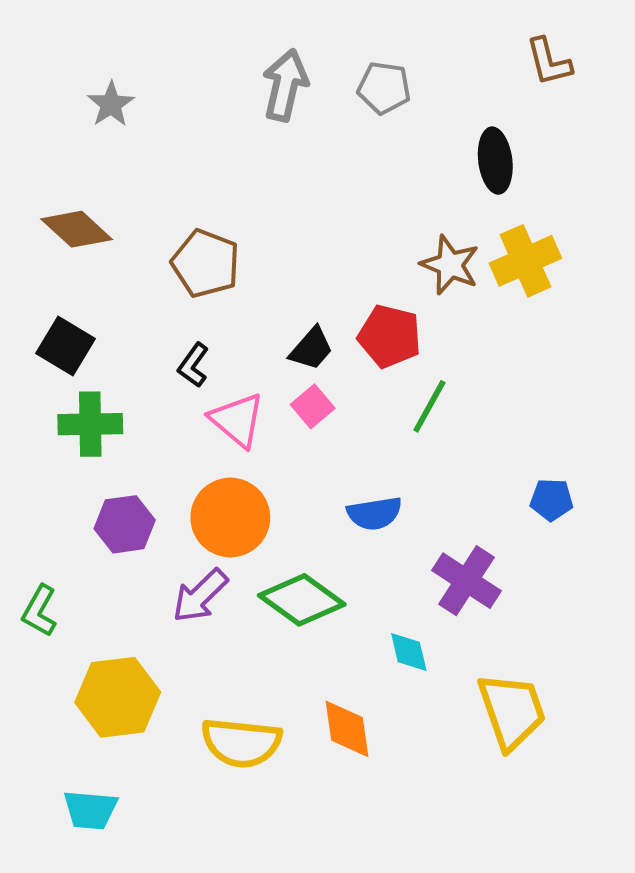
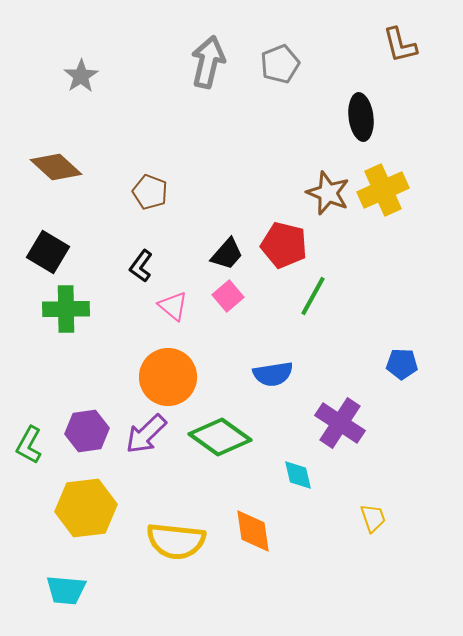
gray pentagon: (384, 88) -> (280, 64), turned -30
brown pentagon: (206, 264) -> (150, 192), size x0.7
pink triangle: (237, 420) -> (173, 306), size x0.7
purple hexagon: (125, 524) -> (87, 431), moved
yellow trapezoid: (512, 711) -> (373, 518), size x0.5

